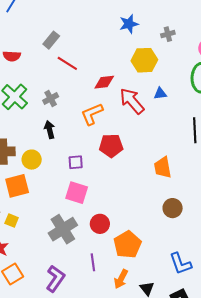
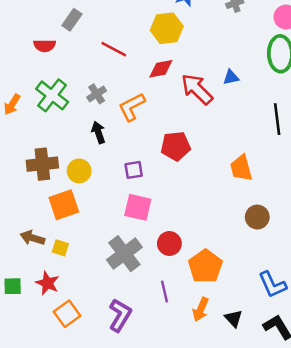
gray rectangle: (51, 40) -> (72, 20), moved
yellow hexagon: (144, 60) -> (167, 28), moved
orange L-shape: (92, 114) -> (132, 107), moved

